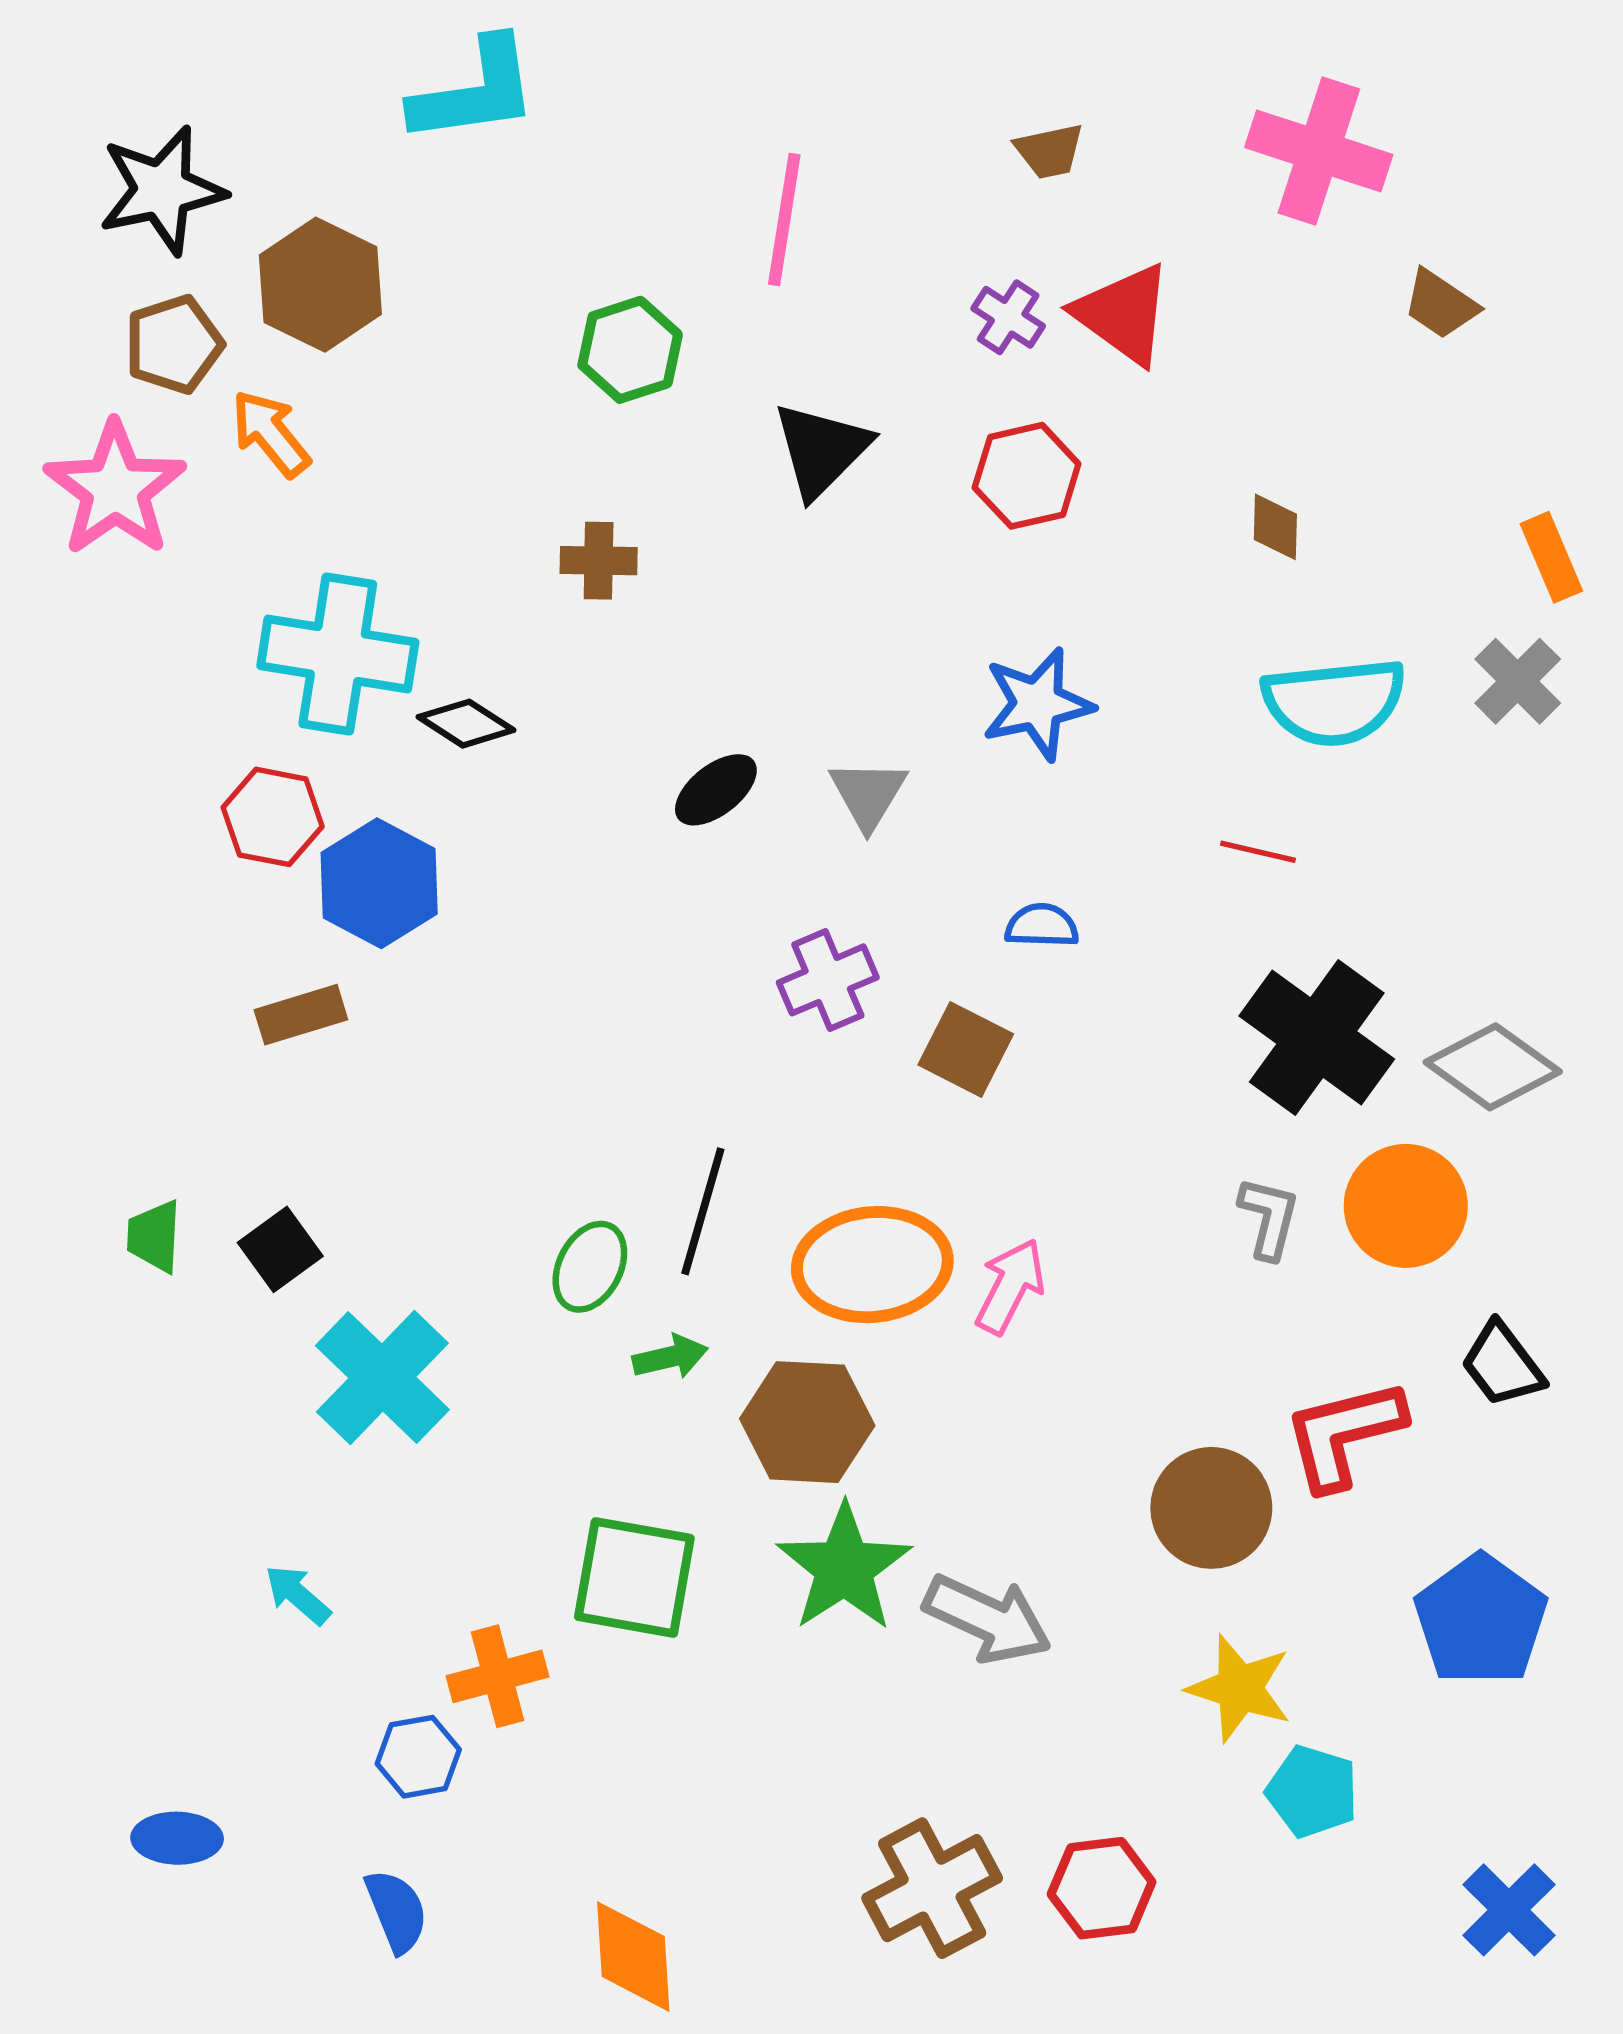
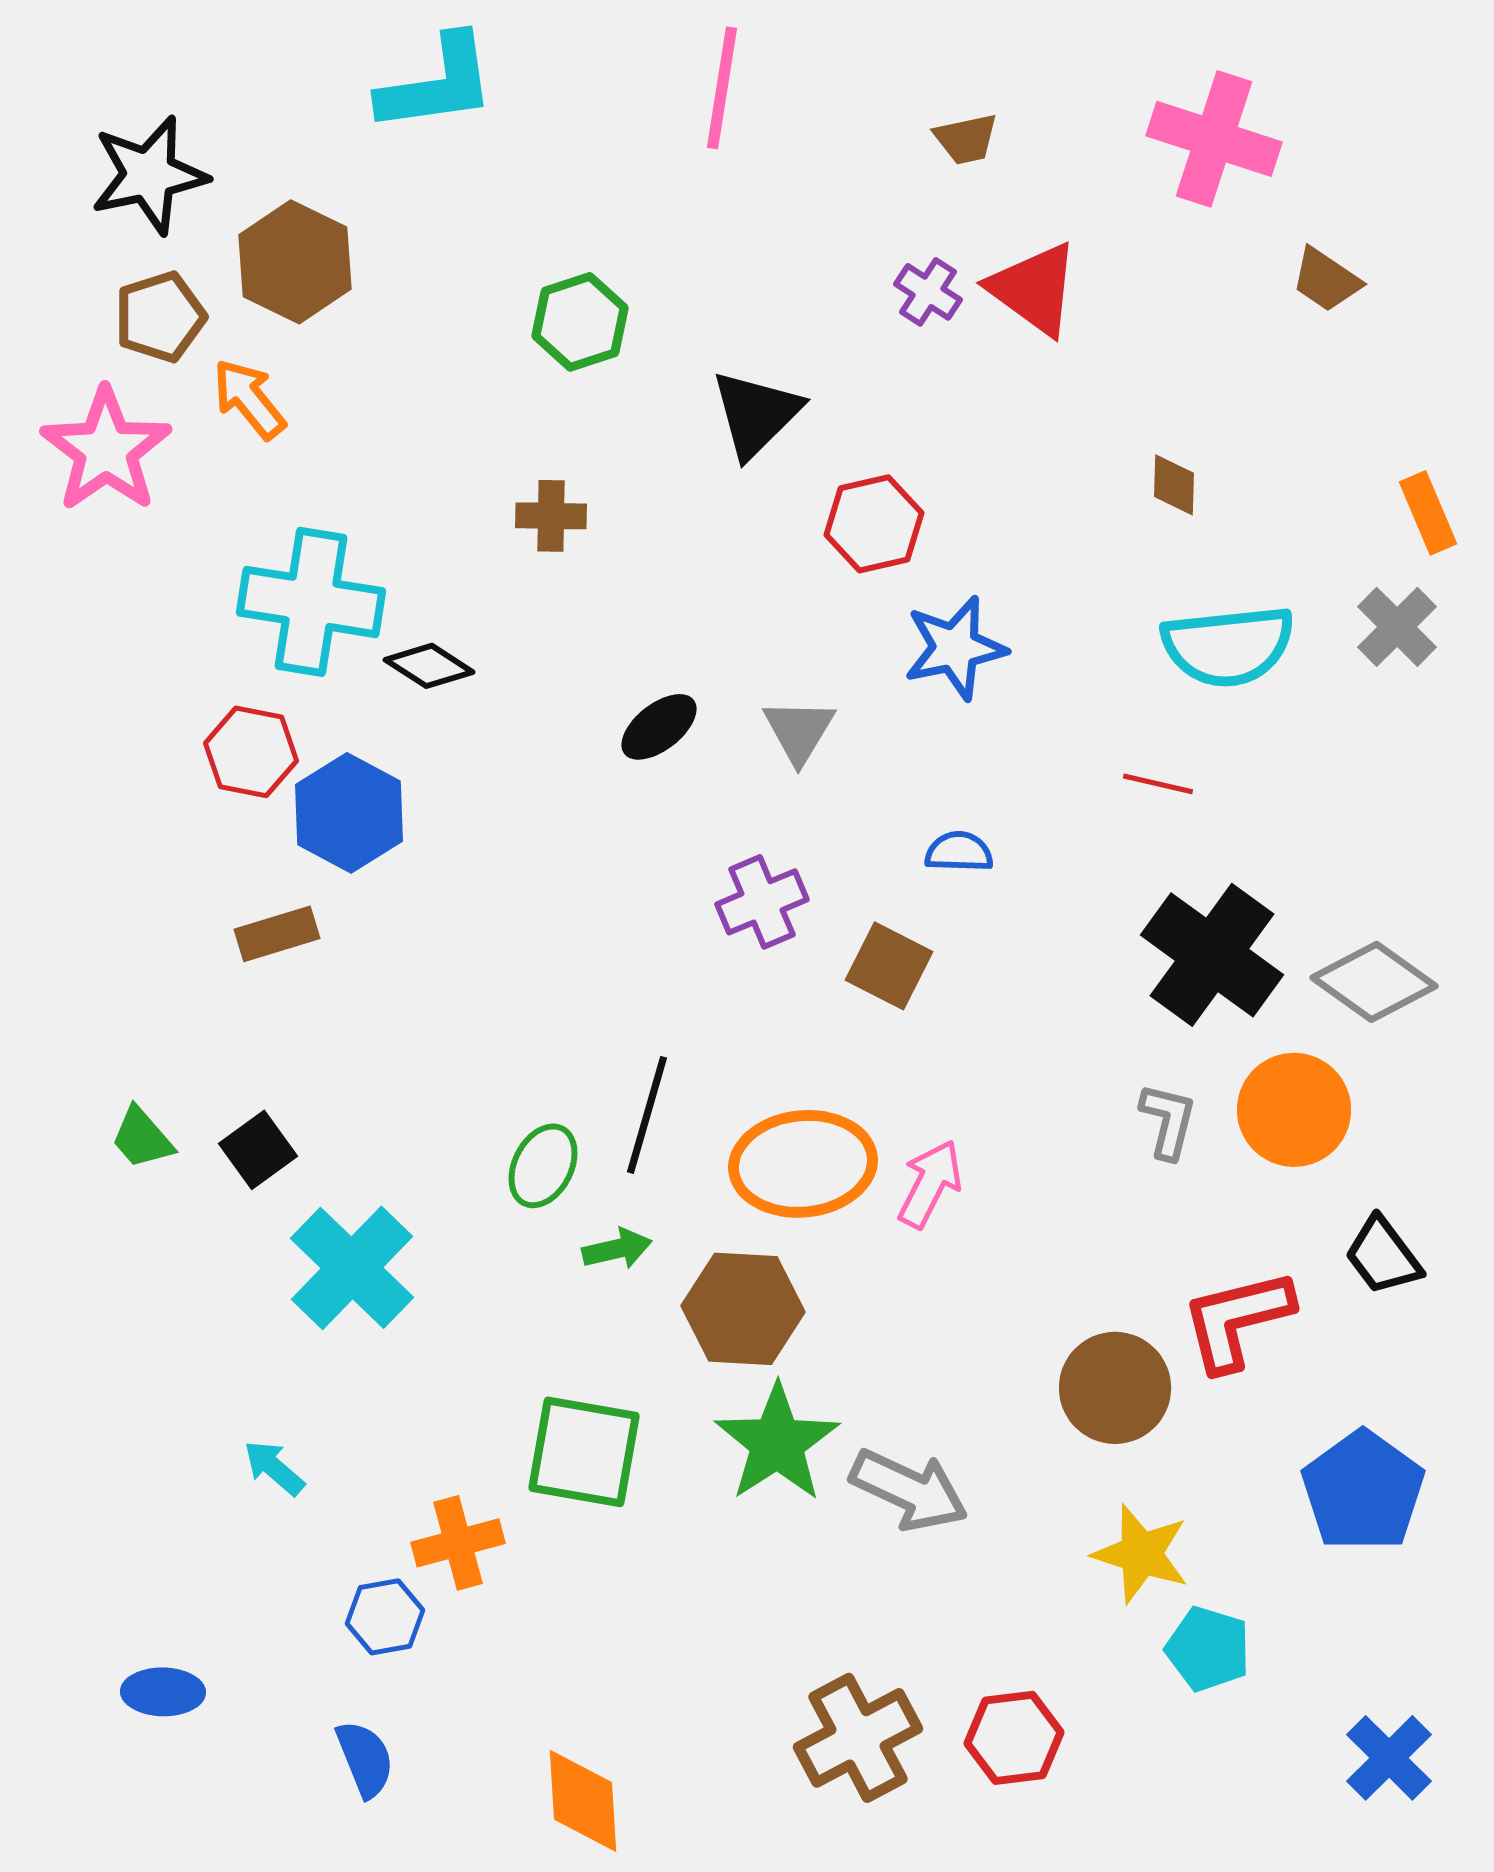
pink line: (784, 219) -> (722, 88), moved
red hexagon: (1027, 476) -> (874, 524), moved
green trapezoid: (154, 1236) -> (142, 1138), turned -44

